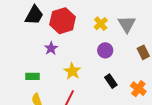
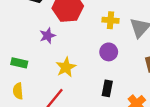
yellow cross: (101, 24) -> (110, 20), turned 32
black rectangle: (111, 81) -> (107, 88), turned 32

